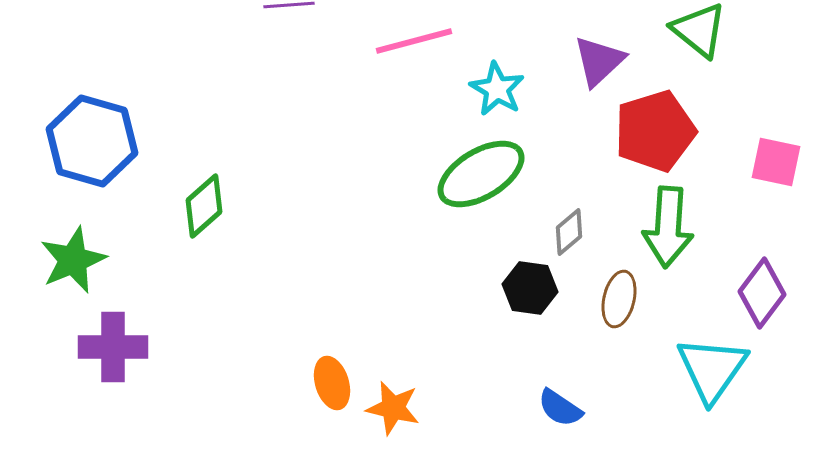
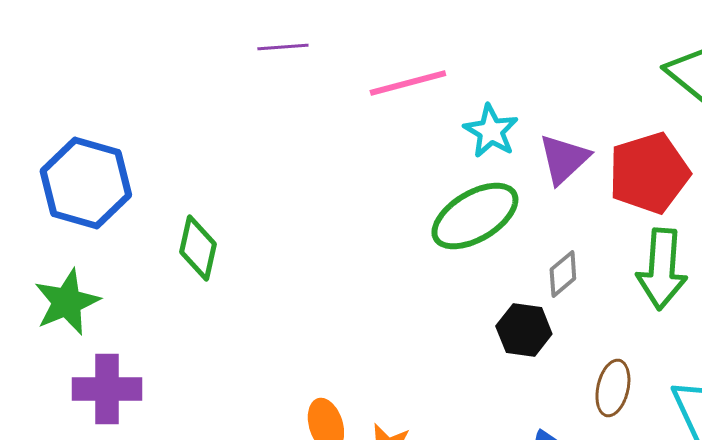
purple triangle: (599, 61) -> (564, 159), moved
green diamond: (204, 206) -> (198, 248), turned -36
brown ellipse: (619, 299) -> (613, 388), moved

